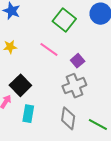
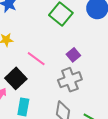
pink line: (49, 49) -> (36, 59), moved

